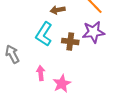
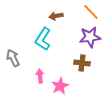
brown cross: (70, 42) -> (82, 63), moved

